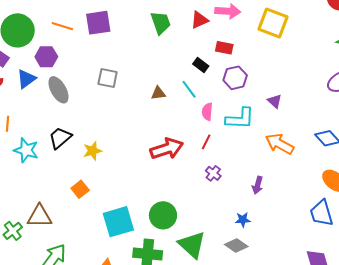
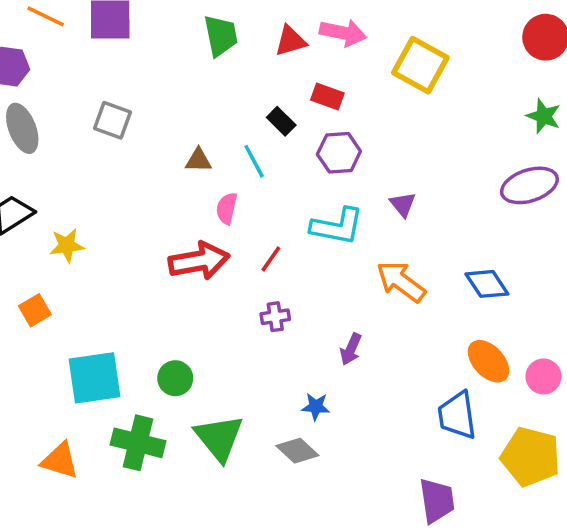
pink semicircle: (207, 112) -> (227, 208), moved
purple cross: (213, 173) -> (275, 317), turned 35
green circle: (163, 215) -> (175, 378), size x0.7

